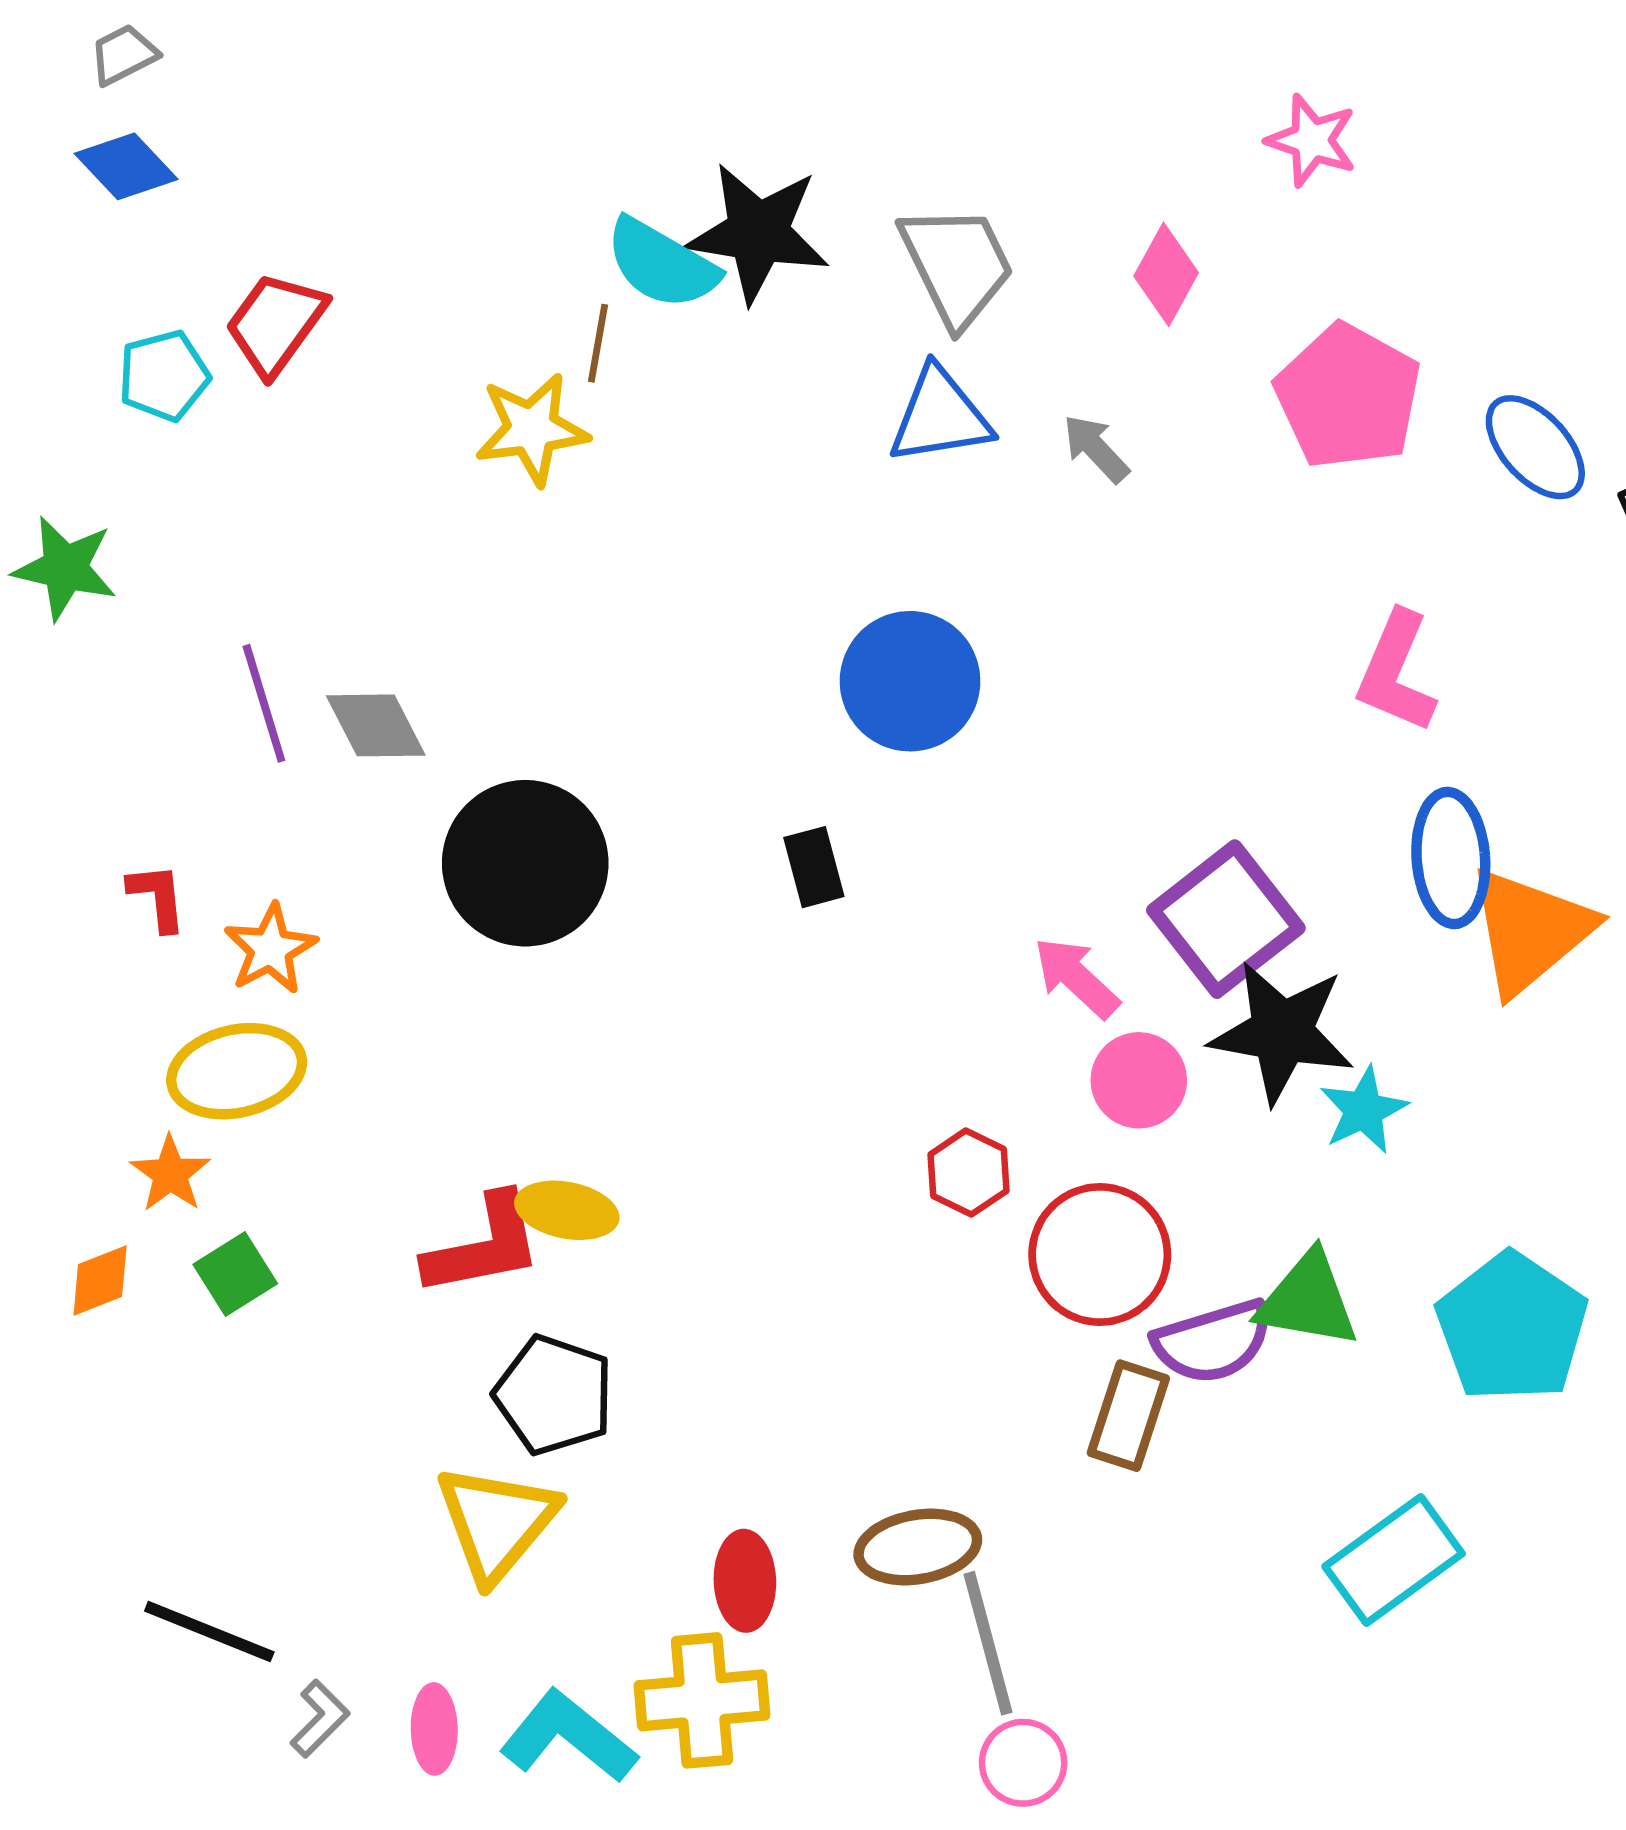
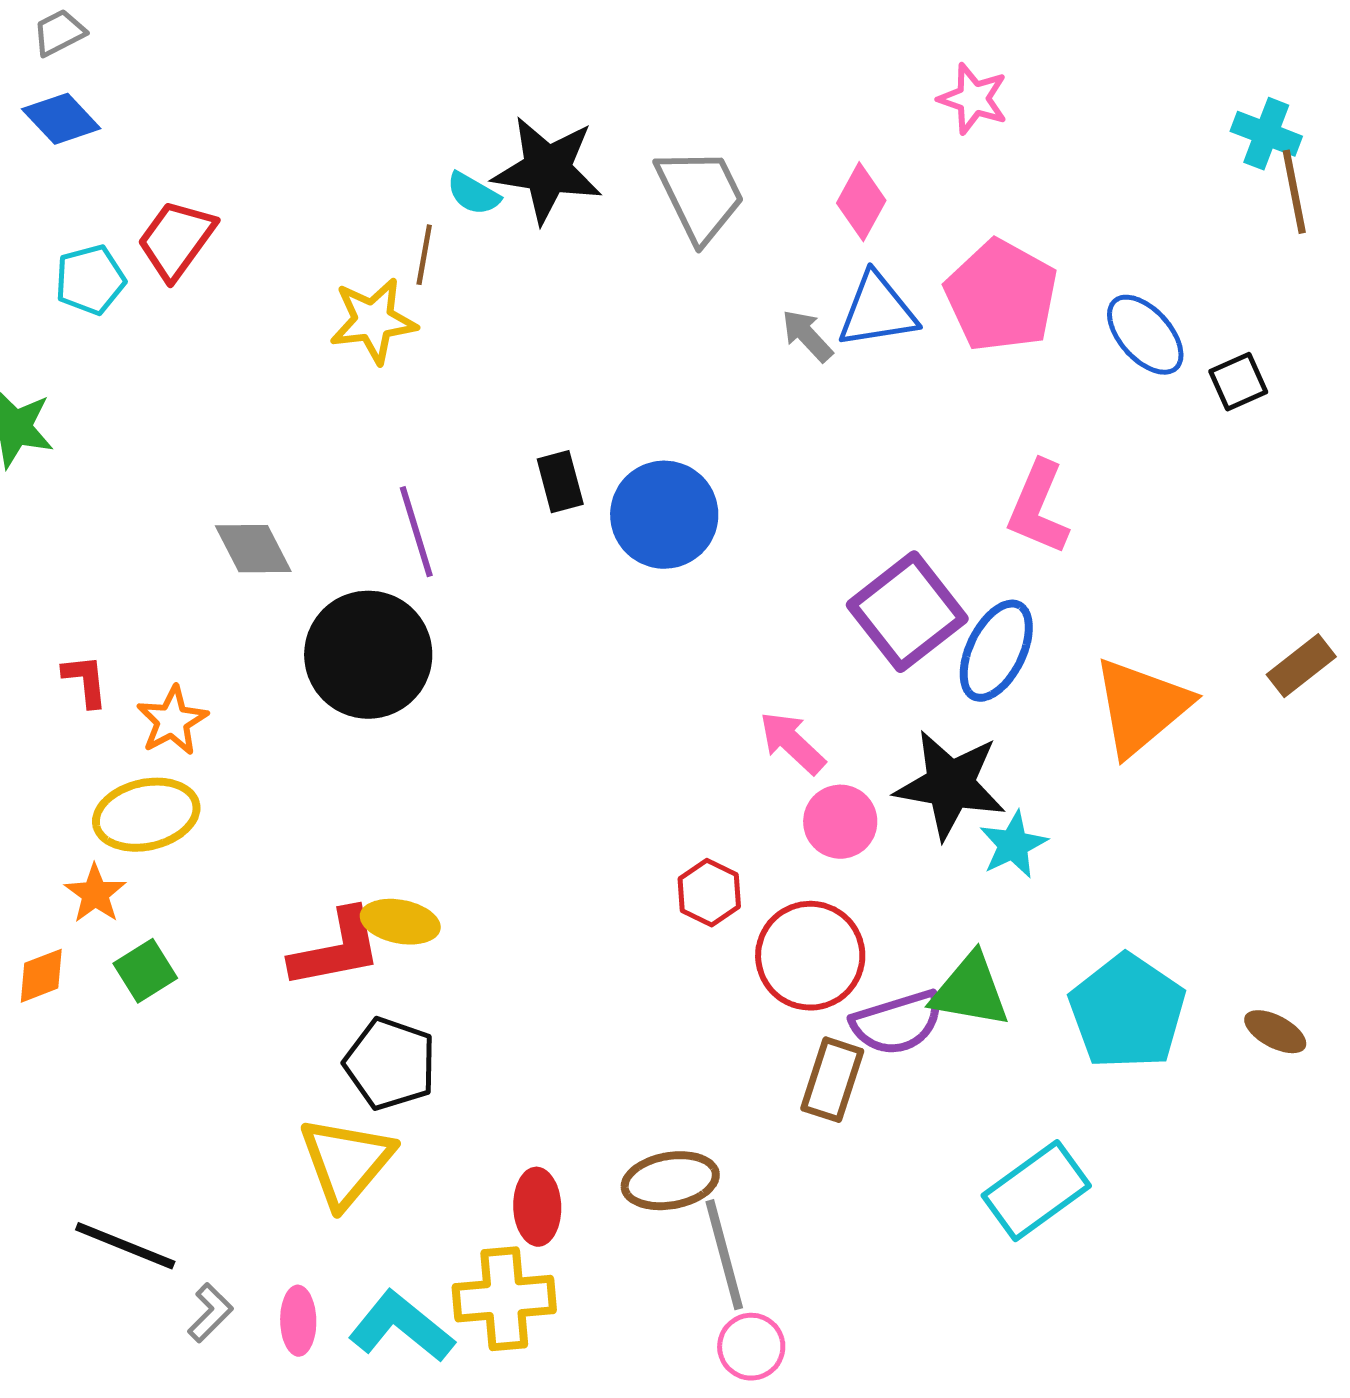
cyan semicircle: (662, 264) -> (473, 194), size x0.6
blue triangle: (940, 416) -> (877, 311), moved
purple line: (264, 703) -> (416, 532), moved
blue ellipse: (1451, 858) -> (996, 651), moved, turned 30
black rectangle: (814, 867) -> (560, 482), moved
purple square: (1226, 919) -> (907, 612), moved

